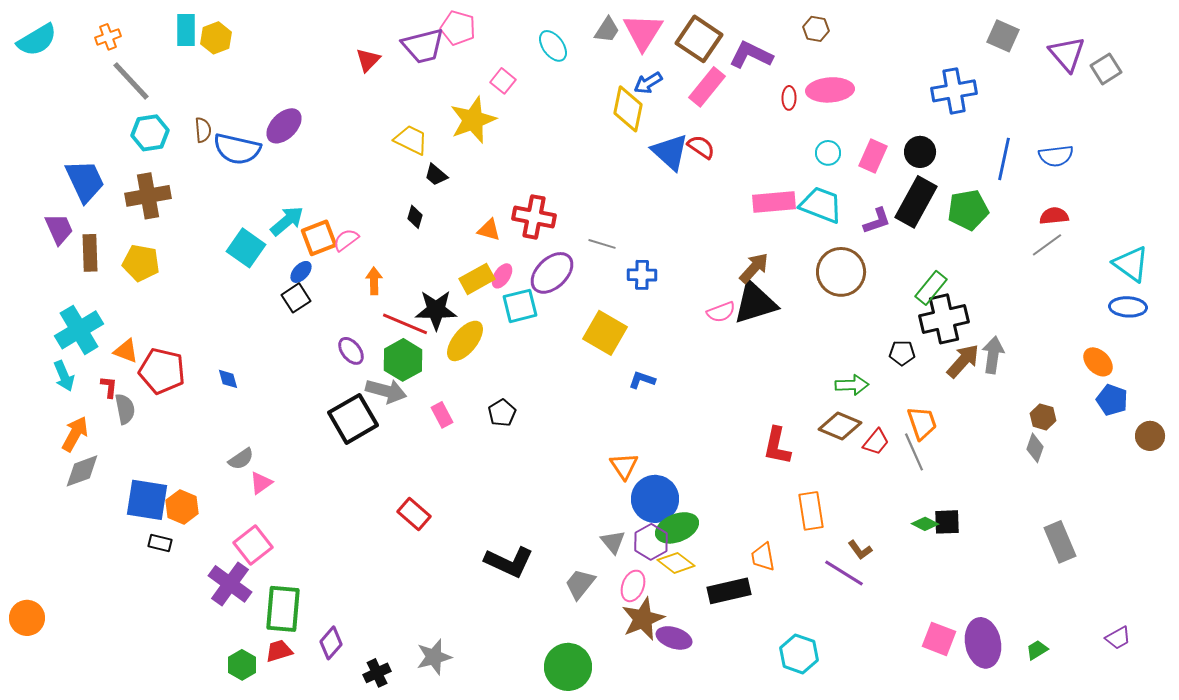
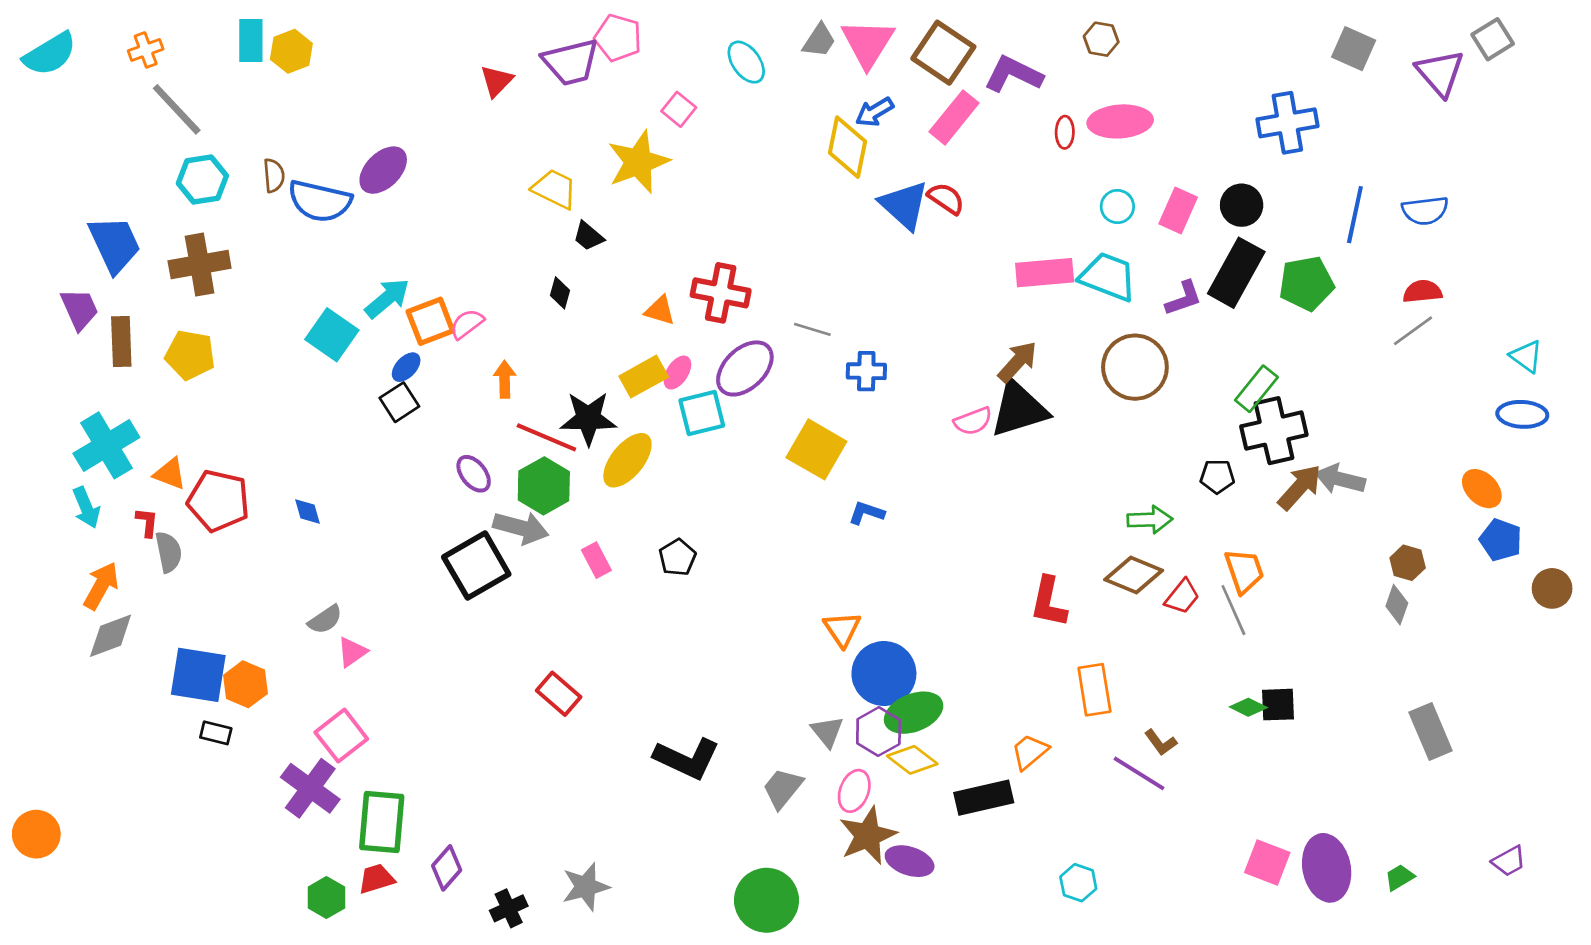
gray square: (1106, 69) -> (1493, 39), moved
cyan triangle: (1131, 264) -> (1526, 356), size x0.7
gray arrow: (993, 355) -> (1340, 479), turned -84
orange trapezoid: (763, 557) -> (1030, 752), turned 60
cyan hexagon: (799, 654) -> (1078, 883), size x0.7

